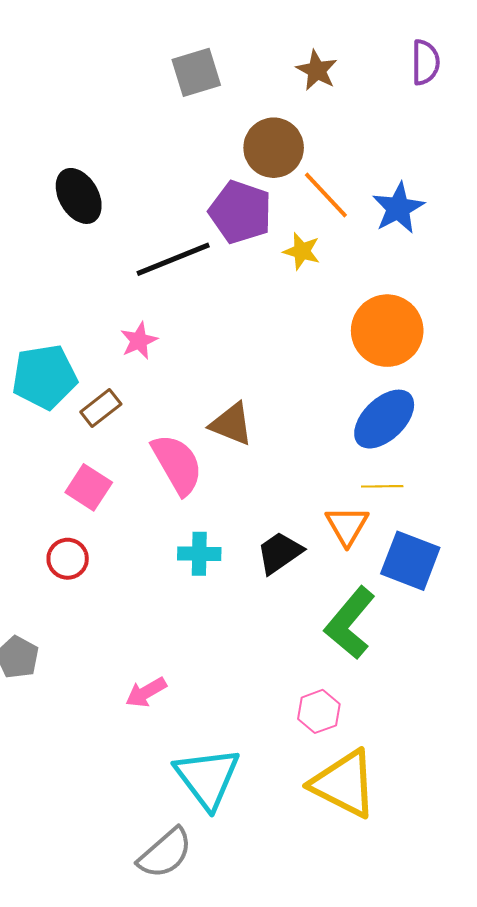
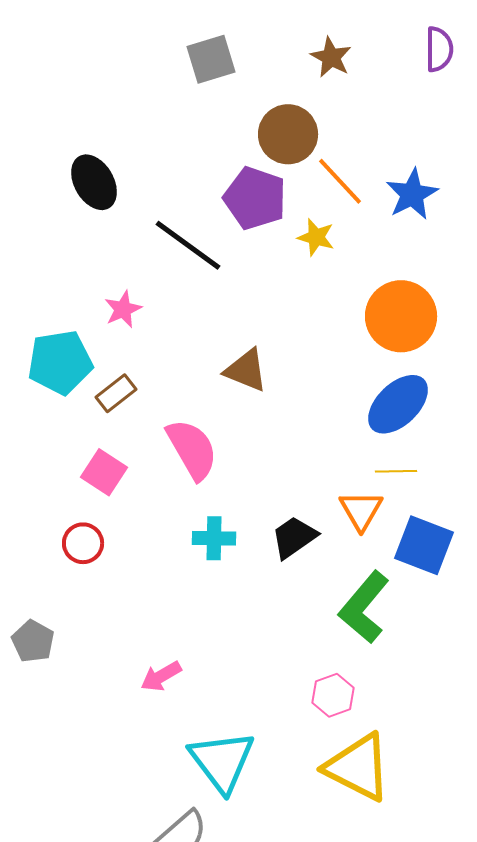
black line: (173, 259) -> (188, 245), turned 58
pink star: (139, 341) -> (123, 309), moved
brown triangle: (231, 424) -> (246, 370), moved

